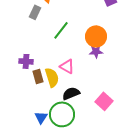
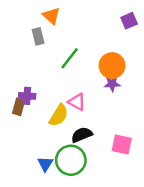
gray rectangle: (35, 12) -> (38, 36), turned -40
brown rectangle: (38, 76) -> (19, 107), moved, turned 32
yellow semicircle: (52, 77) -> (59, 115), turned 48
pink square: (104, 101) -> (122, 144), turned -30

